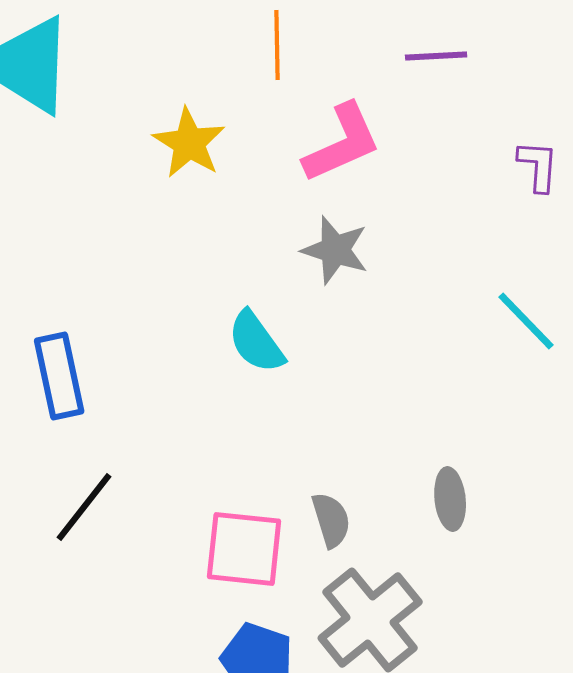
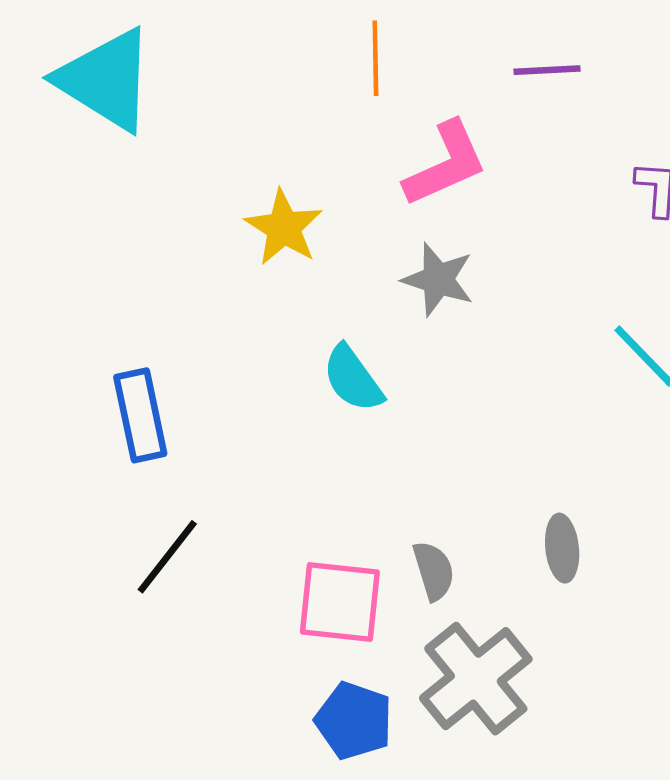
yellow star: (189, 143) -> (284, 228), moved

